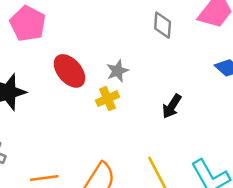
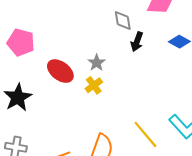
black arrow: (172, 106) -> (137, 42), moved

